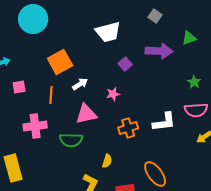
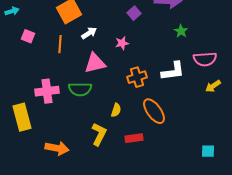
green star: (194, 82) -> (181, 31), moved
pink square: (19, 87) -> (28, 36), turned 32
pink cross: (35, 126) -> (47, 91), moved
orange ellipse: (155, 174) -> (154, 111), moved

